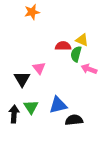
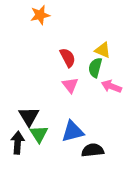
red semicircle: (63, 46) -> (68, 58), moved, turned 63
pink triangle: (39, 68) -> (70, 85), moved
black triangle: (22, 79) -> (29, 116), moved

